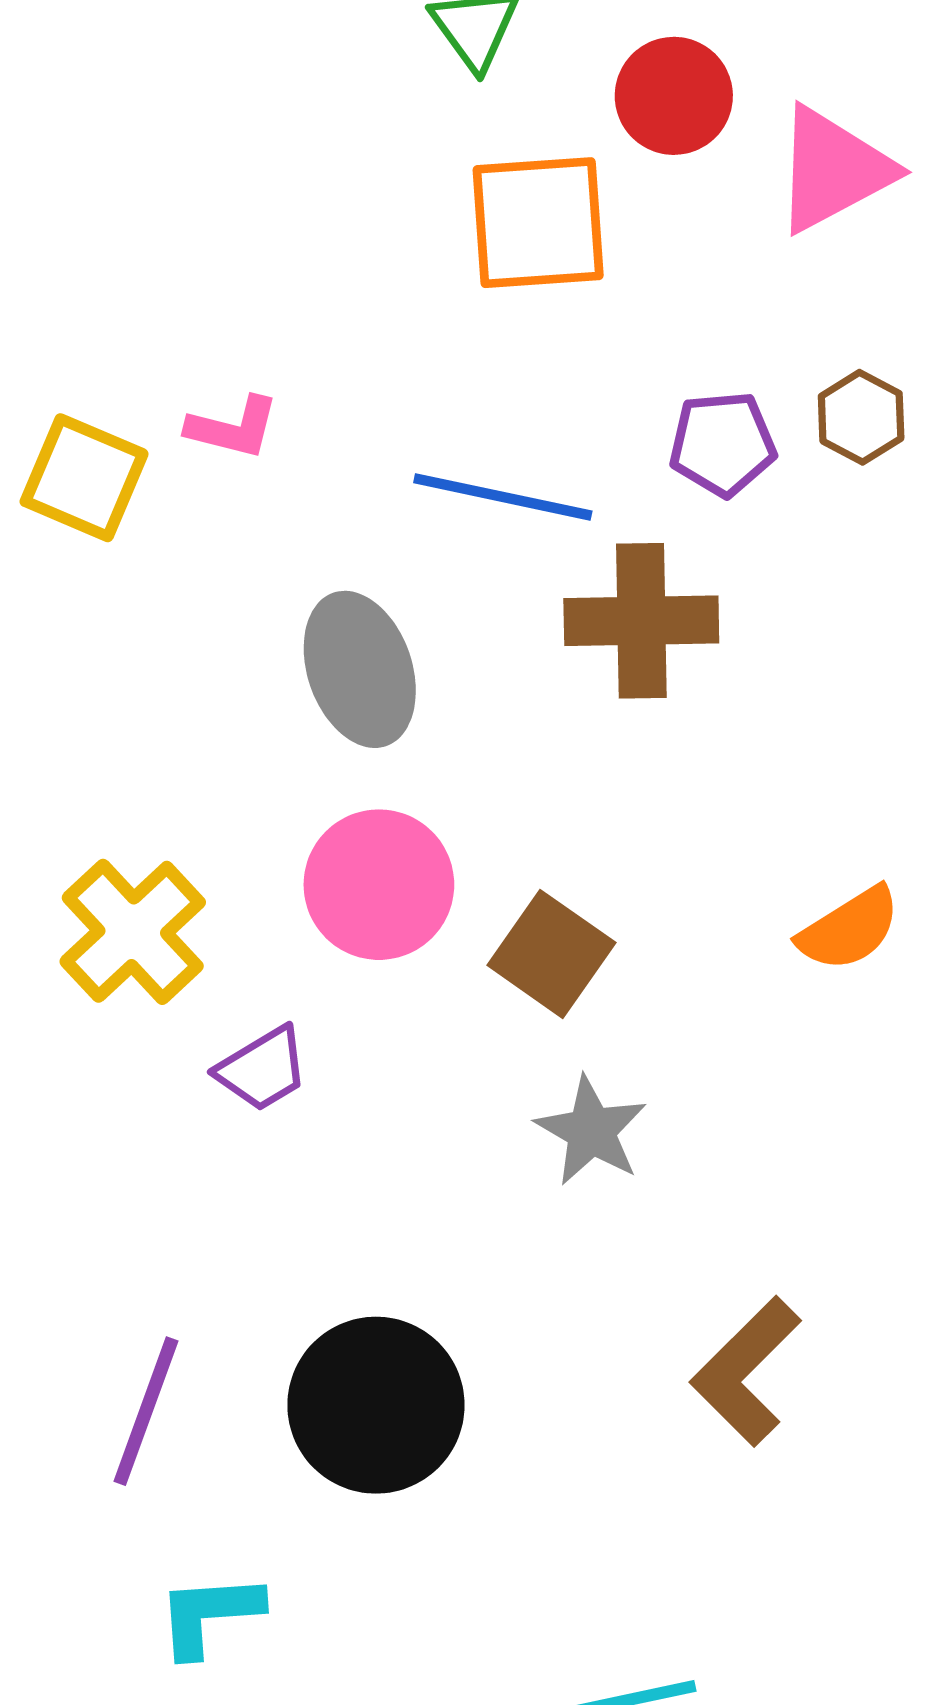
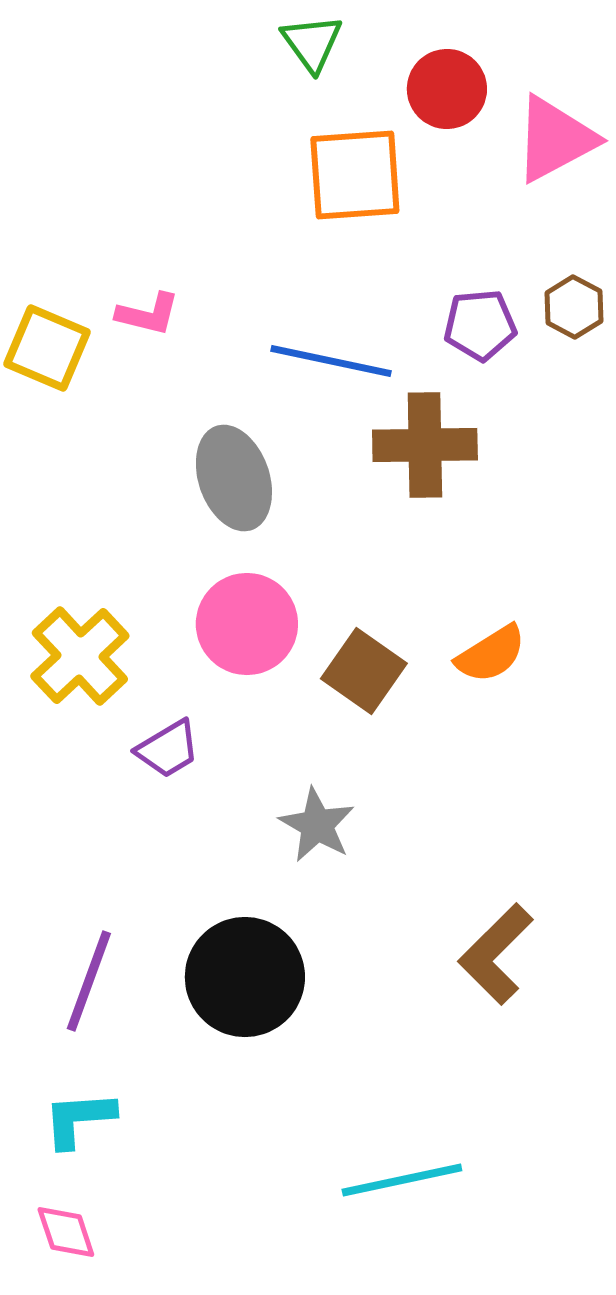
orange semicircle: (849, 929) -> (491, 654), moved
gray star: (591, 1131) -> (317, 825), moved
cyan L-shape: (209, 1614) -> (79, 1119), moved

